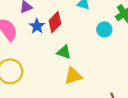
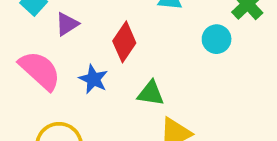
blue star: (37, 26) -> (93, 79), moved

